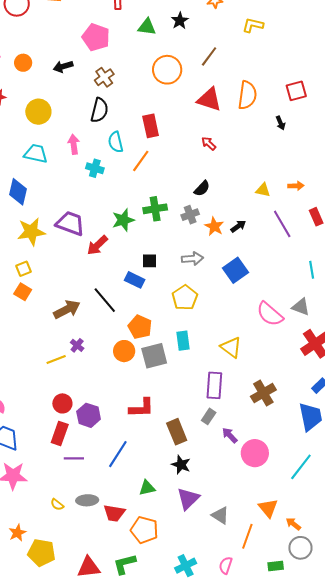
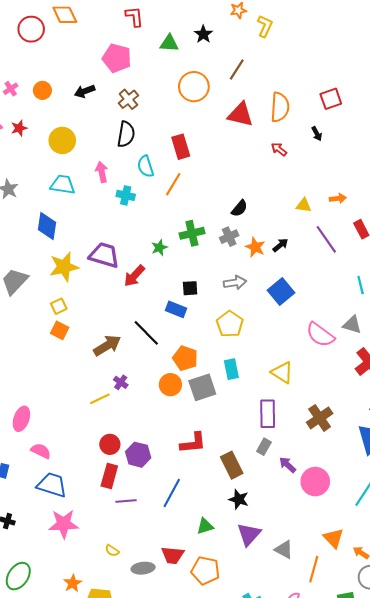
yellow L-shape: (253, 25) -> (265, 26), moved, turned 105
red arrow: (209, 143) -> (279, 149), moved
green star: (123, 220) -> (159, 247), size x0.7
gray ellipse: (87, 500) -> (143, 568), moved

